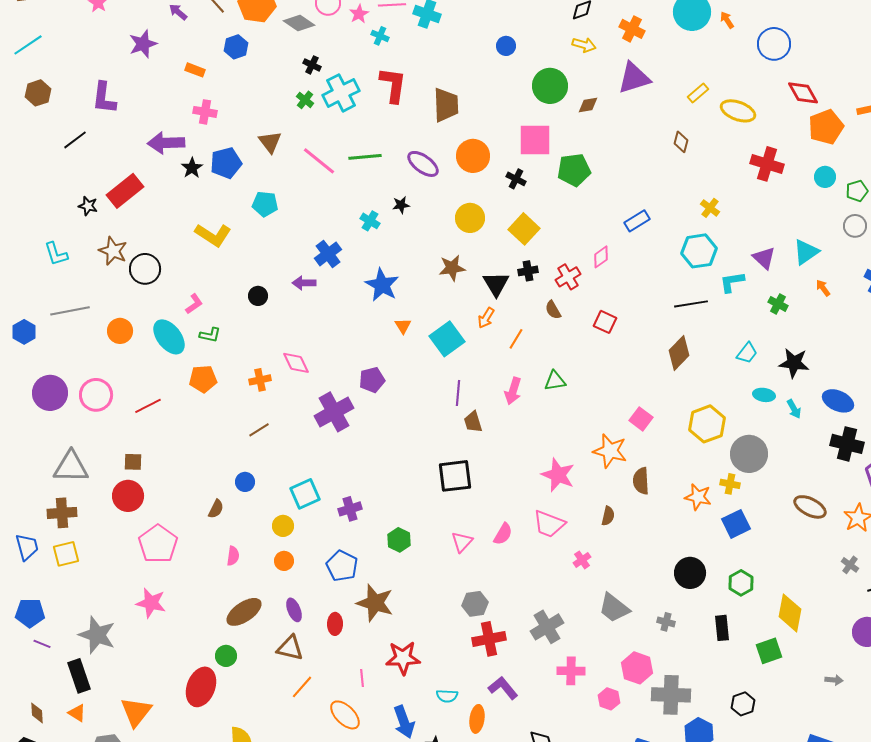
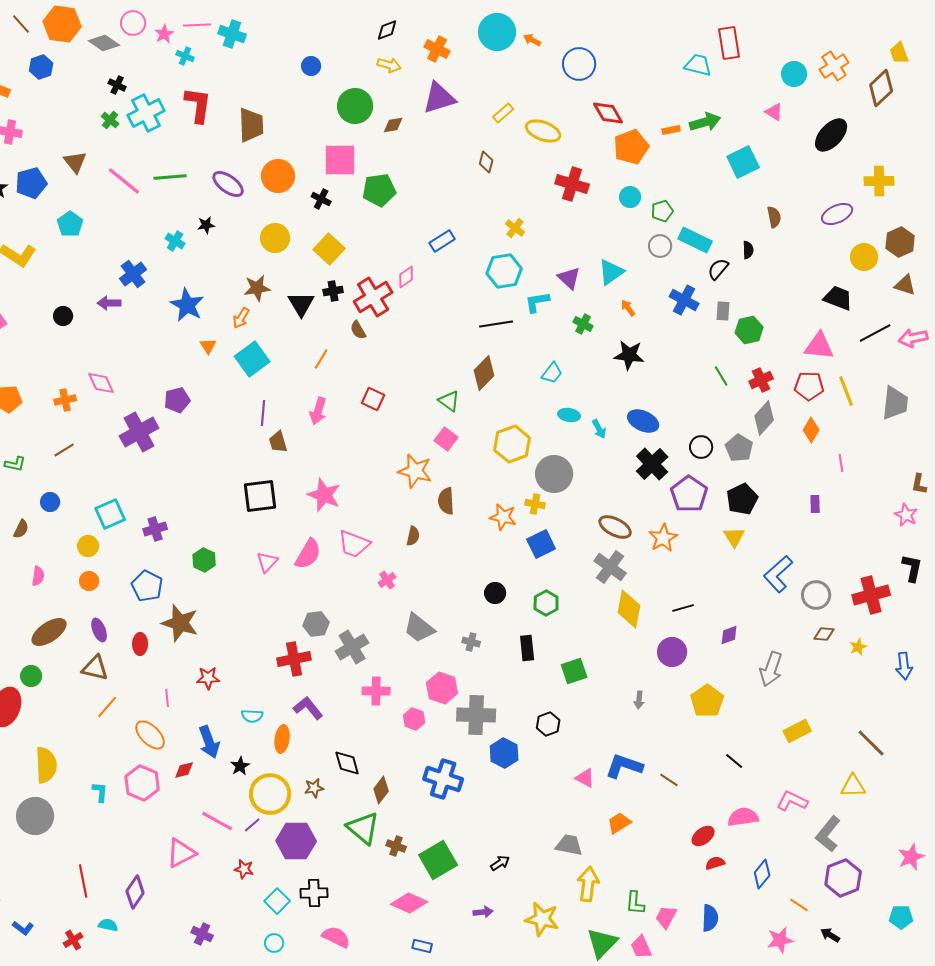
orange arrow: (727, 20) -> (532, 40), turned -30
cyan pentagon: (265, 204) -> (70, 224), turned 30
red cross: (568, 277) -> (373, 297), size x1.5
orange arrow: (486, 318) -> (241, 318), moved
red square: (605, 322) -> (373, 399), moved
green L-shape: (210, 335) -> (15, 464), moved
black star: (794, 363) -> (629, 355), moved
green triangle: (555, 381) -> (449, 401), moved, turned 45
black cross: (847, 444) -> (652, 464), turned 32
pink star: (558, 475) -> (324, 495), moved
pink semicircle: (503, 534) -> (308, 554), size x1.4
gray cross: (850, 565) -> (610, 567), moved, size x1.8
black circle: (690, 573) -> (495, 593), size x0.7
gray hexagon: (475, 604) -> (316, 624), moved
yellow diamond: (790, 613) -> (629, 609), moved
red star: (403, 658) -> (208, 678), size x0.7
gray arrow: (834, 680) -> (639, 700), turned 90

